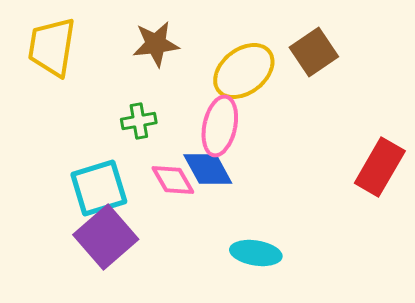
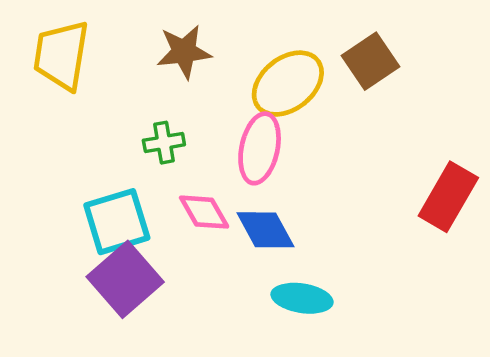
blue diamond: (208, 169) -> (265, 230), moved

